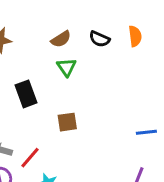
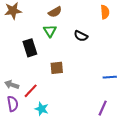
black semicircle: (100, 39) -> (81, 36), moved
green triangle: (67, 67) -> (50, 31), moved

